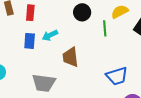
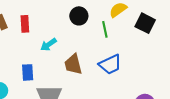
blue rectangle: (30, 41) -> (28, 72), moved
blue trapezoid: (117, 76) -> (110, 64), moved

